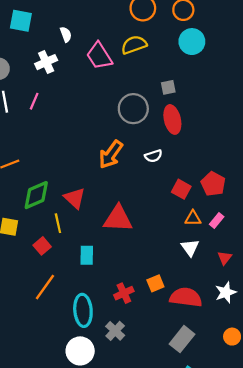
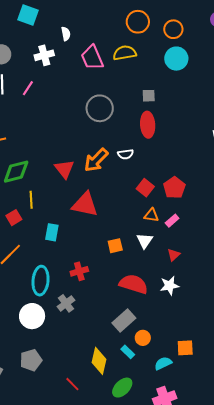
gray circle: (133, 109) -> (100, 108), moved
orange arrow: (111, 154) -> (96, 160), moved
red triangle: (75, 198) -> (64, 169), moved
orange square: (155, 283) -> (115, 246), moved
orange circle: (232, 337) -> (143, 338), moved

